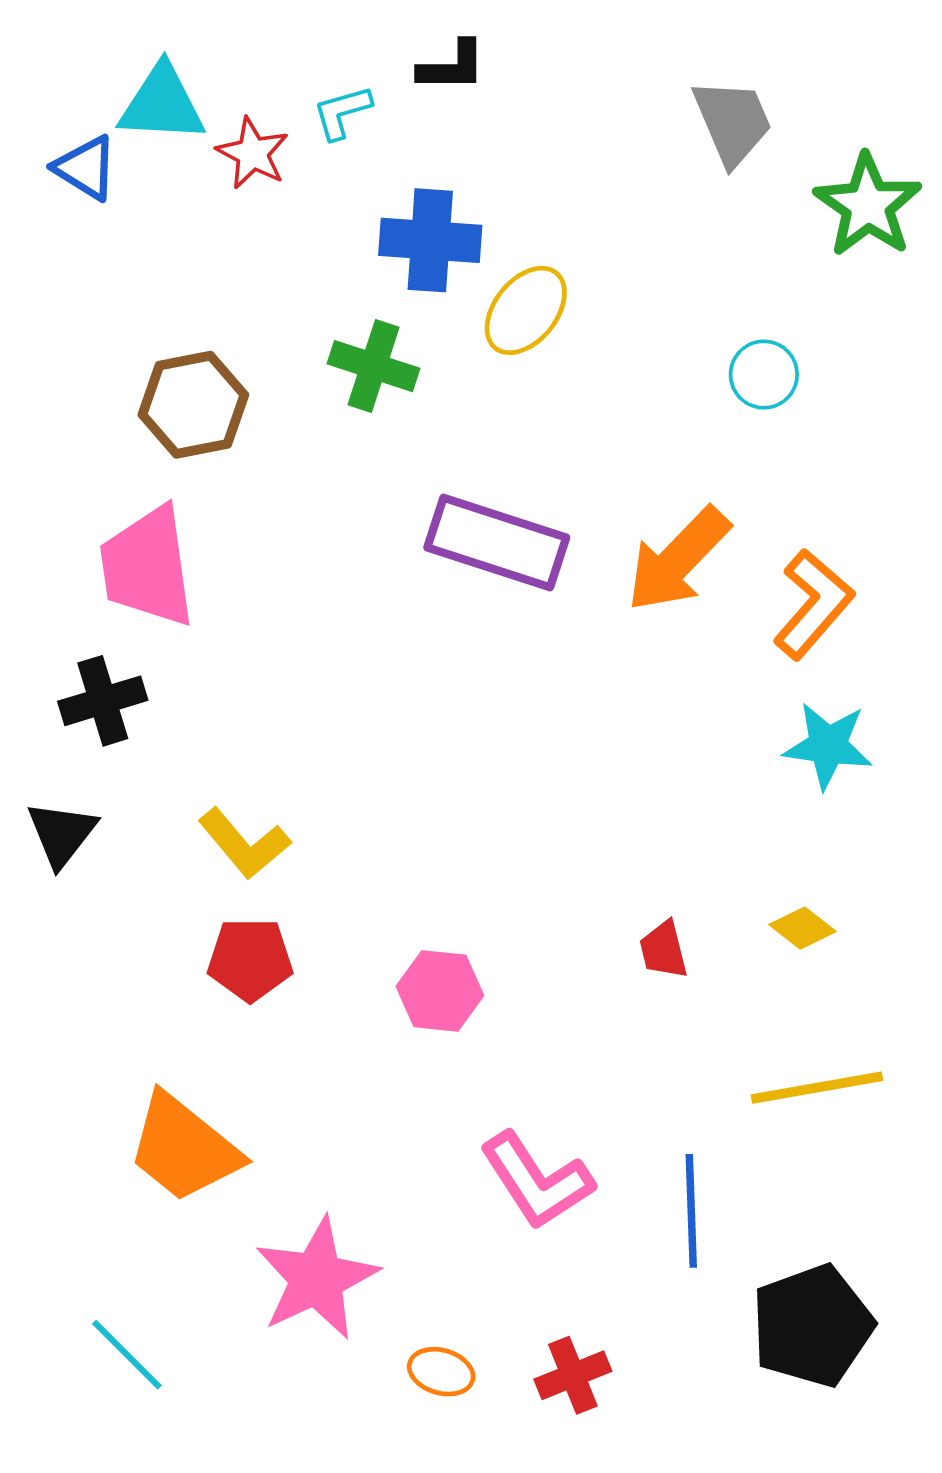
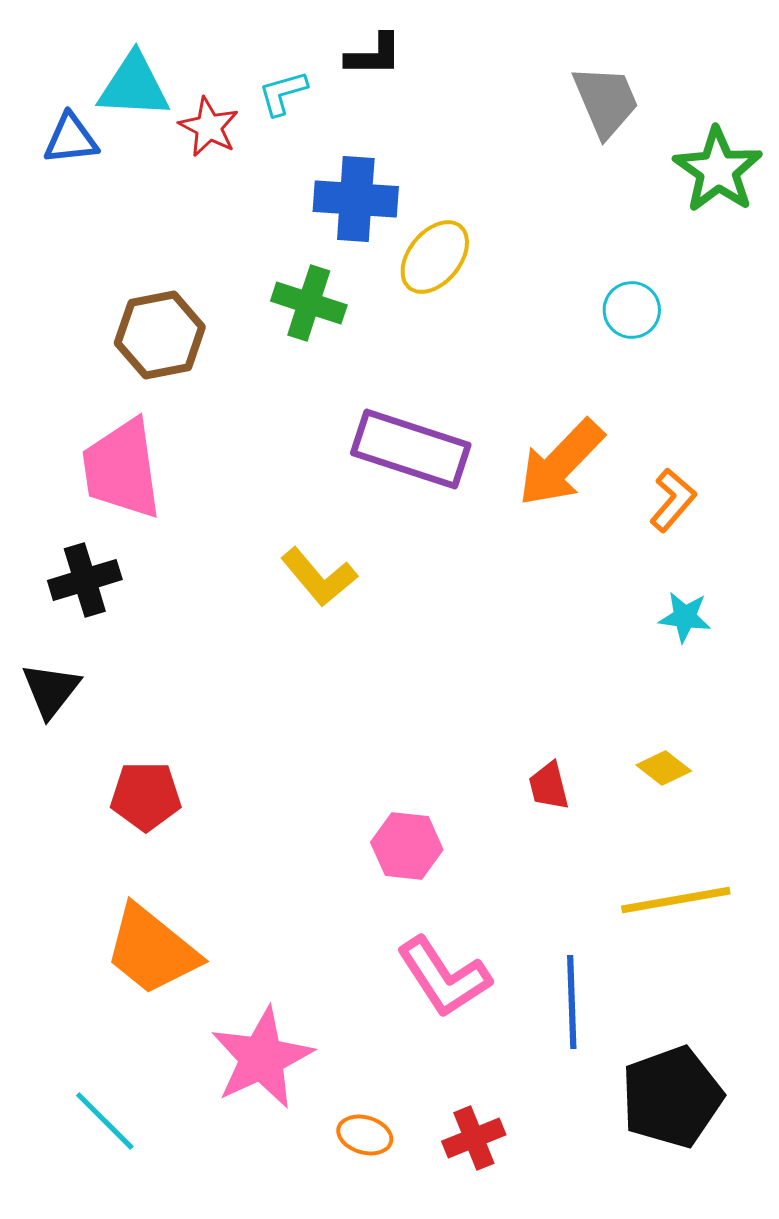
blue triangle: (86, 168) -> (71, 139), turned -38
orange L-shape: (813, 604) -> (673, 500), size x0.7
cyan star: (828, 746) -> (685, 617), size x0.7
yellow L-shape: (244, 843) -> (319, 577), moved
red pentagon: (250, 959) -> (146, 796), moved
pink hexagon: (440, 991) -> (407, 846), moved

